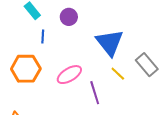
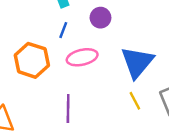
pink ellipse: (69, 75) -> (82, 57), moved
purple line: (95, 93) -> (68, 109), moved

